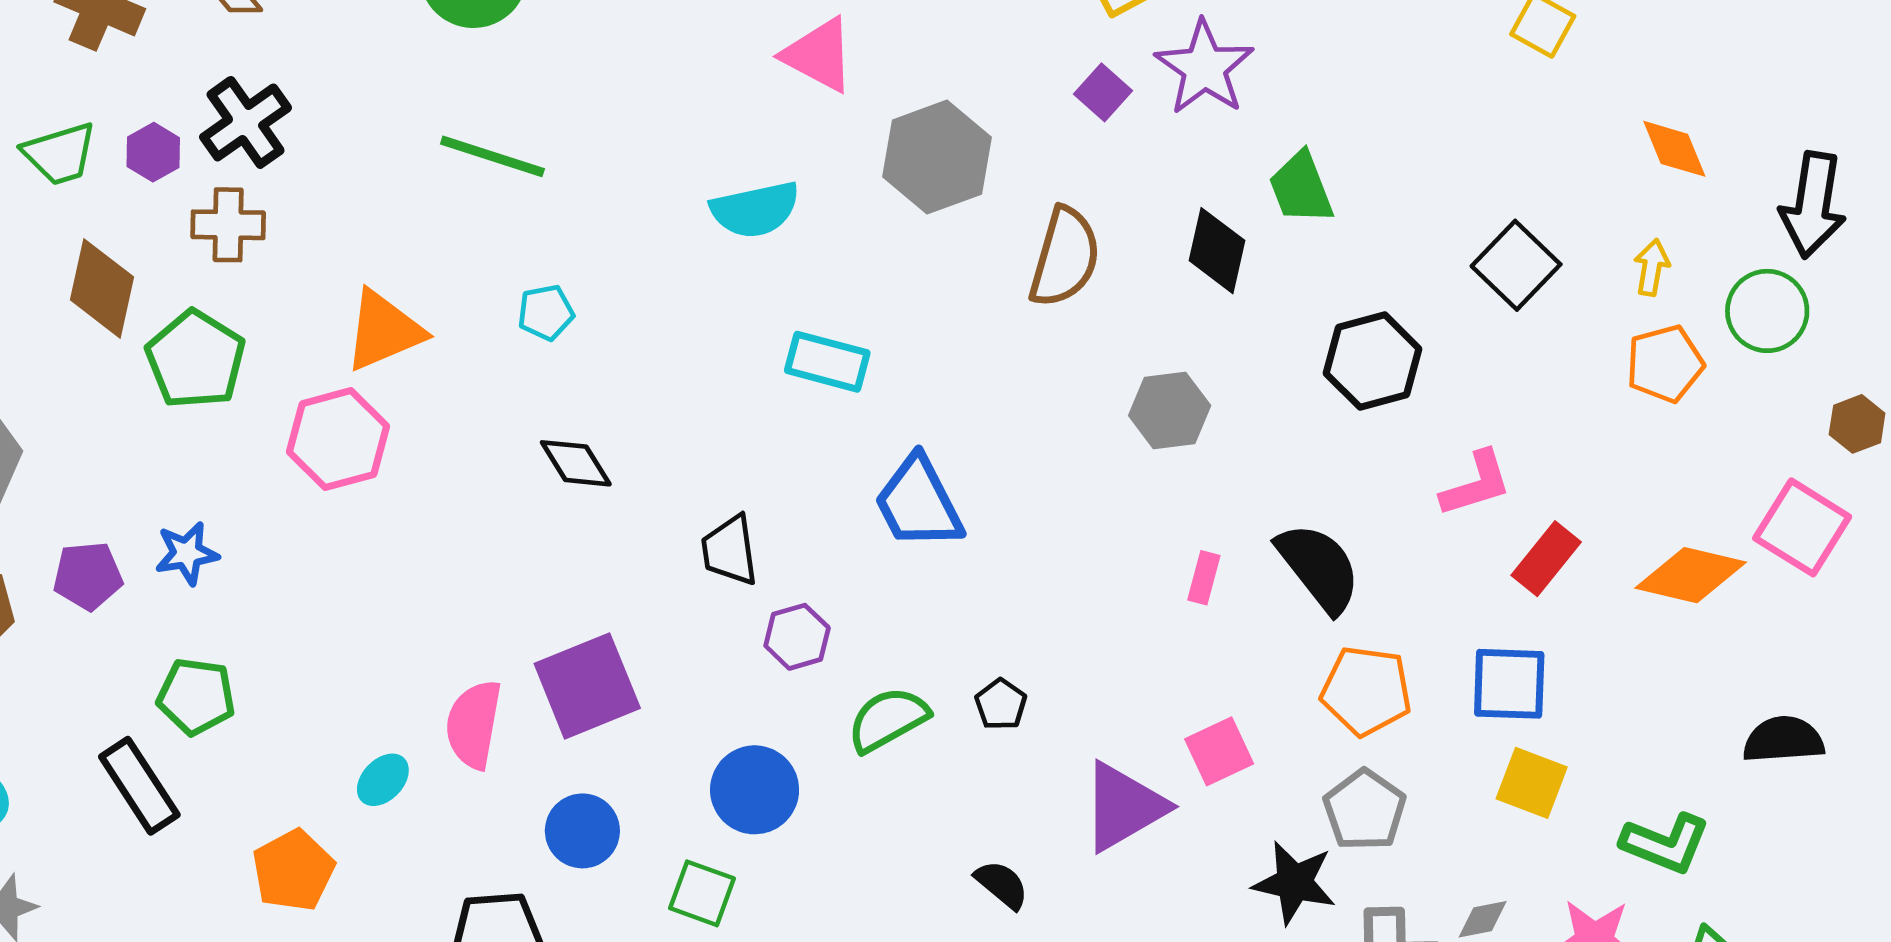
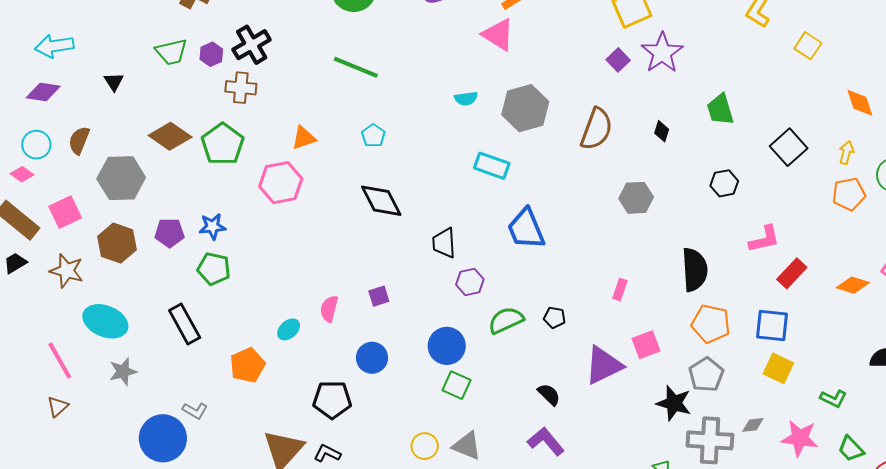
gray hexagon: (937, 157) -> (525, 108), moved
green trapezoid: (1301, 188) -> (720, 109), moved
cyan semicircle: (755, 210) -> (466, 99), size x0.6
black diamond: (1217, 251) -> (662, 131), size x0.6
brown diamond: (102, 288) -> (170, 136), moved, turned -72
cyan pentagon: (546, 313) -> (373, 136), turned -30
orange triangle: (384, 331) -> (304, 138), size x0.7
black hexagon: (1372, 361) -> (724, 183), size x0.7
black diamond: (576, 463) -> (381, 201), size x1.4
black semicircle: (1319, 568) -> (695, 270), turned 30
orange diamond: (1691, 575) -> (853, 285), size x0.7
pink rectangle: (1204, 578) -> (620, 290), moved
purple square: (587, 686) -> (379, 296), size x0.5
green pentagon: (196, 696) -> (214, 269), moved
black pentagon: (1001, 704) -> (555, 318), turned -30
pink semicircle: (474, 724) -> (329, 309), size x0.7
green L-shape: (1665, 843) -> (833, 399), size x0.7
green square: (702, 893) -> (456, 385), moved

